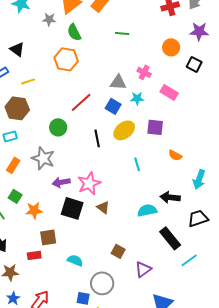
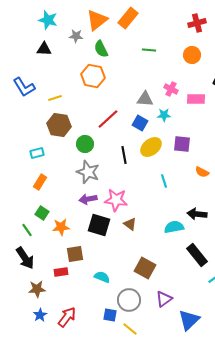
orange circle: (171, 47) -> (192, 55), moved
black triangle: (17, 49) -> (44, 49), moved, turned -35
pink rectangle: (169, 92) -> (196, 99), moved, turned -30
brown hexagon: (17, 108) -> (59, 125), moved
gray star: (43, 158) -> (88, 172), moved
pink star: (89, 183) -> (116, 200), turned 30
brown square: (118, 251) -> (145, 268), size x1.5
purple triangle: (143, 269) -> (164, 299), moved

